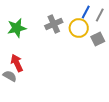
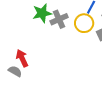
green star: (17, 28) -> (42, 13), moved

